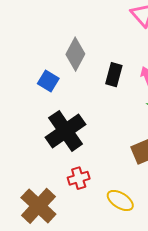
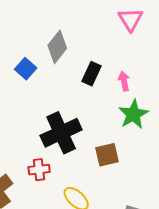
black cross: (66, 131) -> (61, 133), moved

